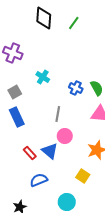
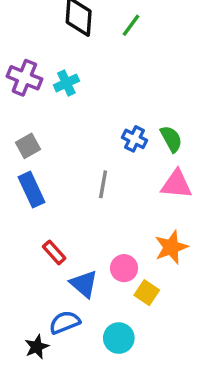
cyan cross: (43, 77) -> (66, 83), moved, turned 32
pink circle: (65, 136) -> (124, 268), moved
blue triangle: (50, 151) -> (84, 284), moved
blue semicircle: (39, 180) -> (65, 322), moved

